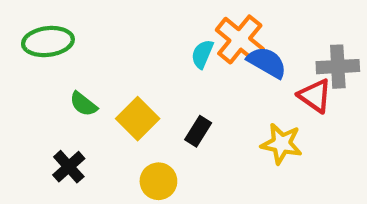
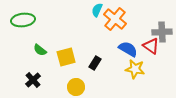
cyan semicircle: (202, 54) -> (97, 10), moved
blue semicircle: (267, 62) -> (128, 49), moved
yellow square: (138, 119) -> (66, 57), turned 30

